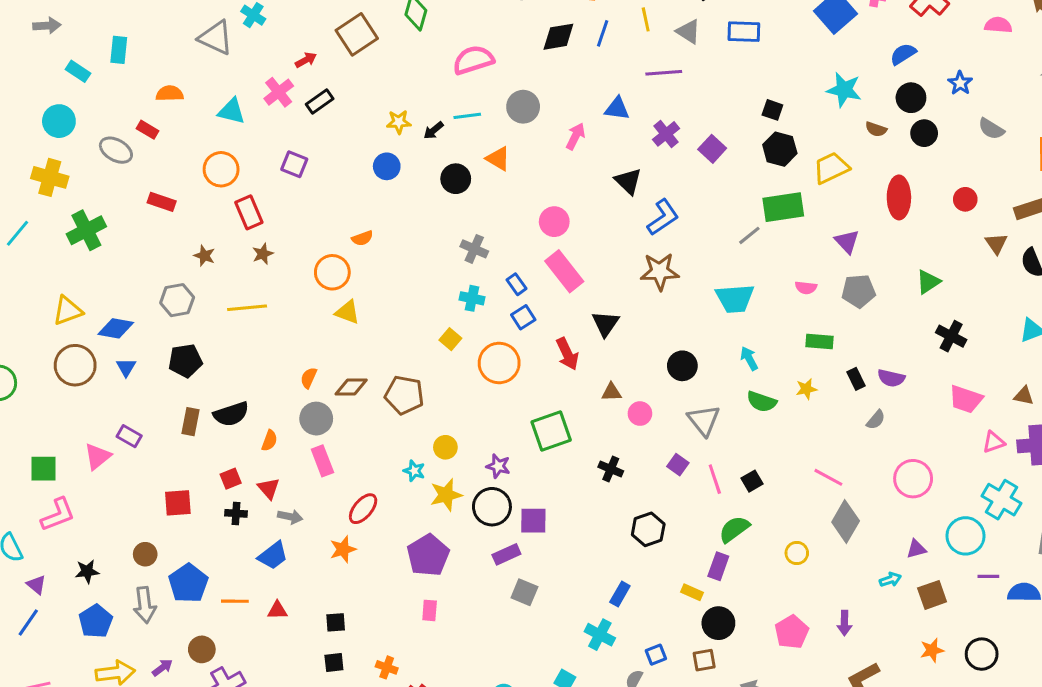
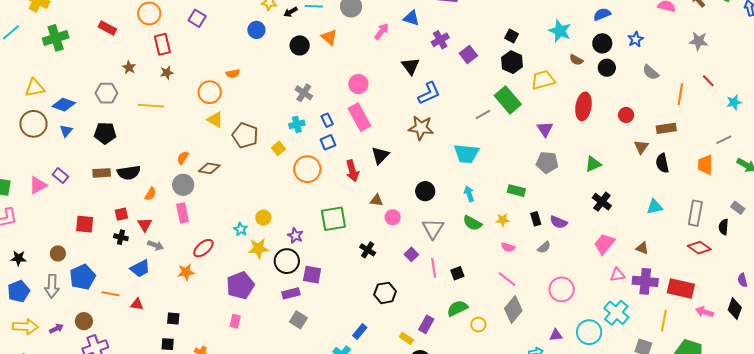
green rectangle: (783, 207) -> (508, 100), turned 48
pink semicircle: (806, 288) -> (508, 247), moved
cyan cross: (472, 298) -> (297, 124), turned -35
brown pentagon: (404, 395) -> (245, 135), moved
pink trapezoid: (966, 399) -> (604, 244), turned 100
brown rectangle: (191, 422) -> (102, 173), turned 66
green semicircle: (734, 529) -> (457, 308), moved

